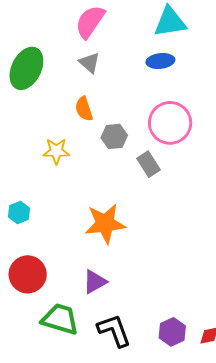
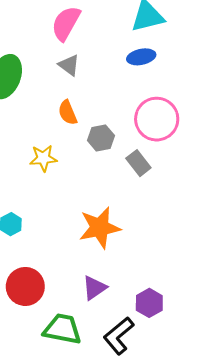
black L-shape: (114, 330) -> (119, 336), turned -105
purple hexagon: (172, 332) -> (149, 303), moved

